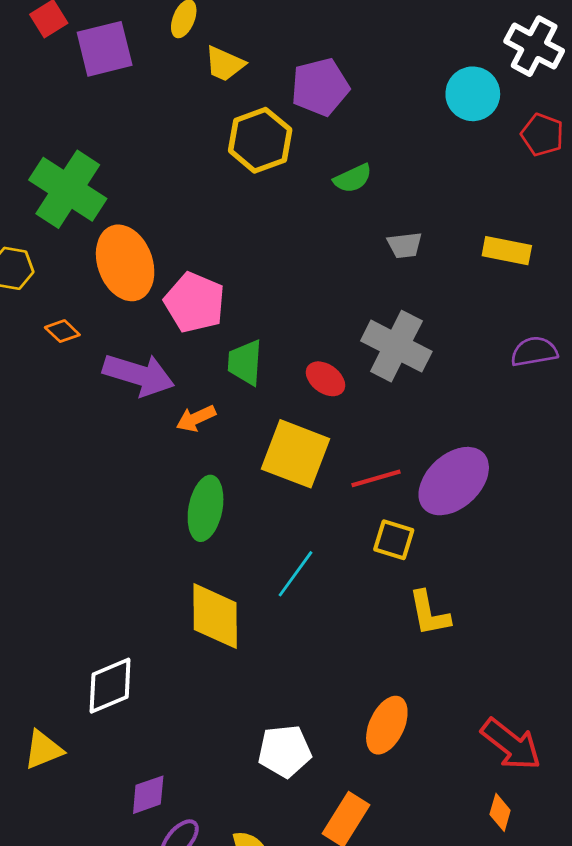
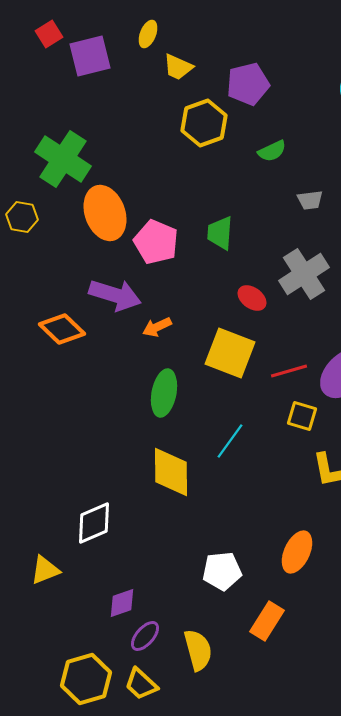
orange diamond: (62, 331) -> (62, 329), moved, size x1.8
gray cross: (396, 346) -> (304, 274), turned 30
green trapezoid: (245, 362) -> (220, 233), moved

